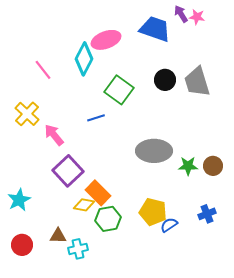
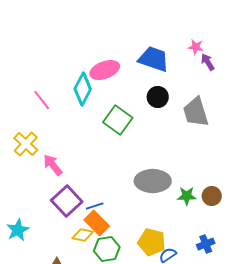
purple arrow: (181, 14) -> (208, 62), moved
black circle: (165, 80) -> (158, 97), moved
blue line: (96, 118) -> (95, 206), moved

